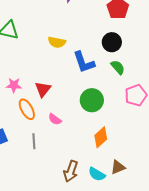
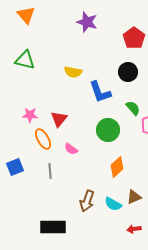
green semicircle: (118, 67) -> (133, 108), moved

